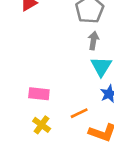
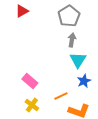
pink rectangle: (39, 94) -> (30, 81), turned 35

